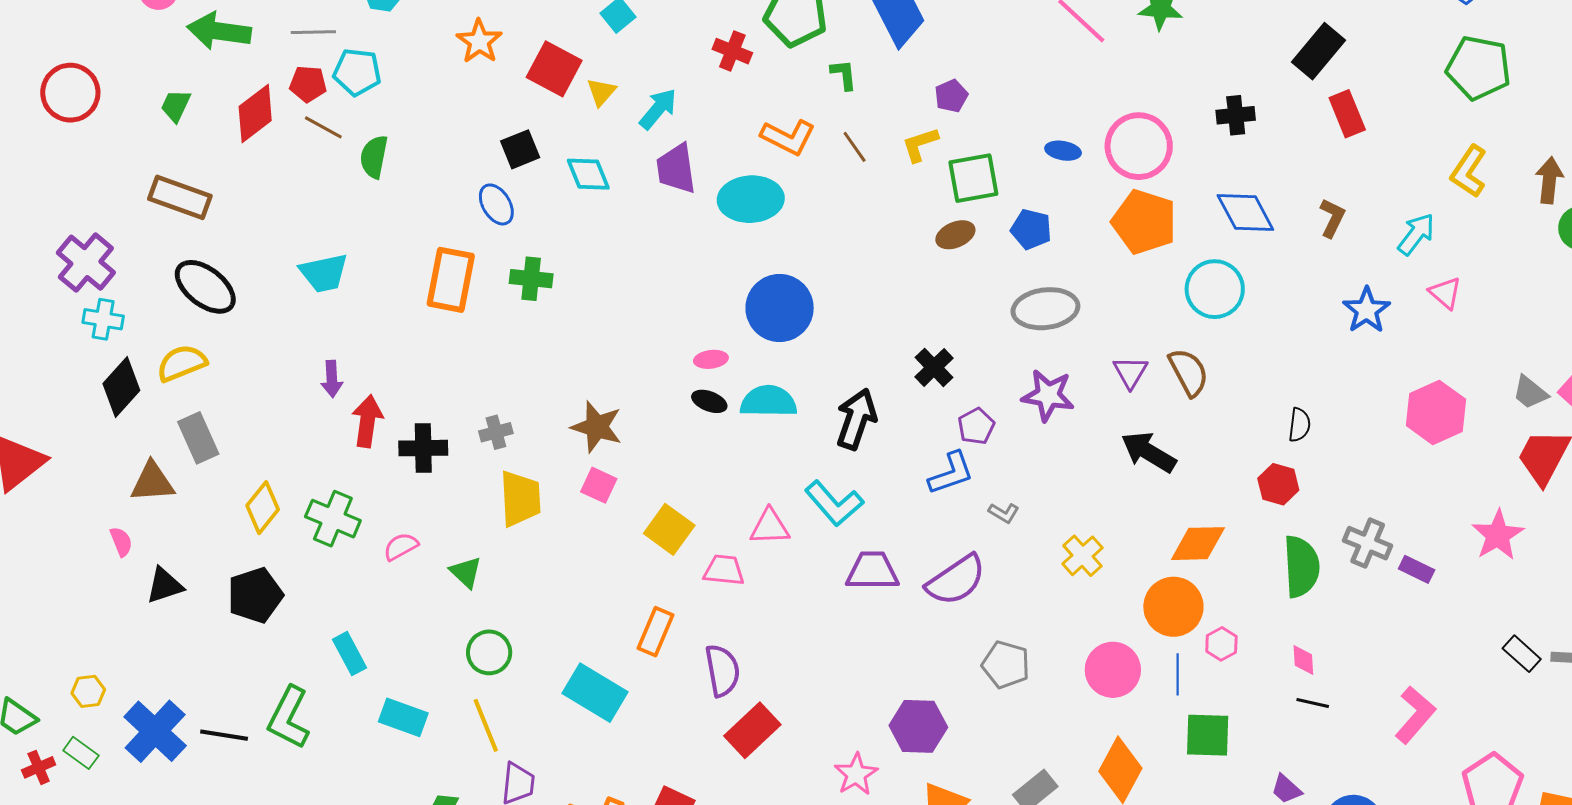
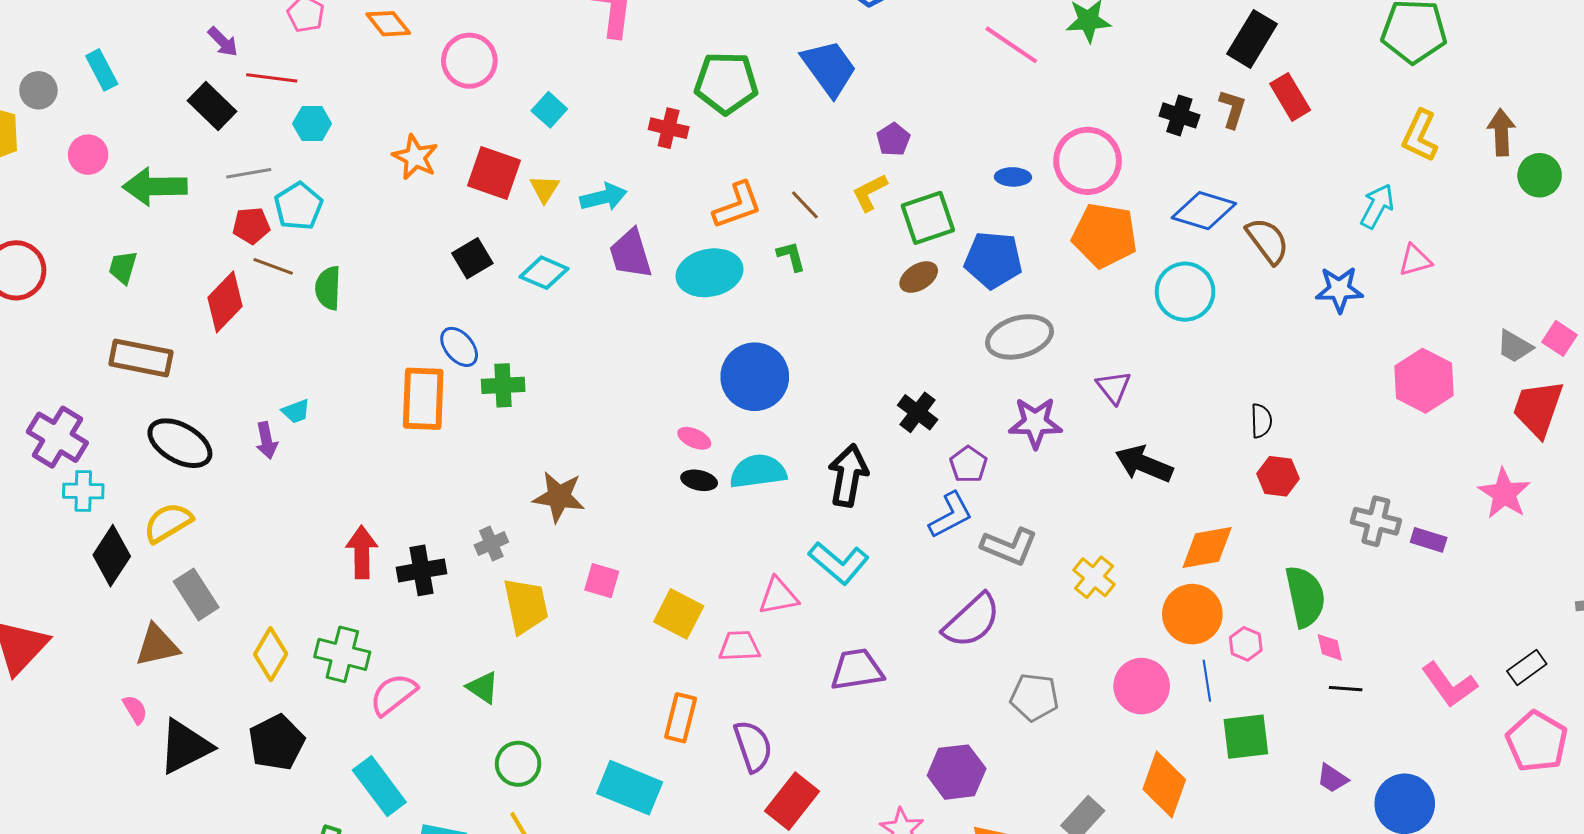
cyan pentagon: (357, 72) -> (298, 206), turned -30
green L-shape: (844, 75) -> (791, 256), moved
cyan arrow: (658, 109) -> (604, 197), turned 45
red diamond: (255, 114) -> (225, 302), moved
black cross: (1236, 115) -> (1179, 115), turned 33
orange L-shape: (788, 137) -> (737, 205), turned -38
cyan diamond: (588, 174) -> (544, 273), turned -36
blue ellipse: (496, 204) -> (459, 347), moved
blue diamond: (1245, 212) -> (1204, 211), turned -36
brown L-shape: (1332, 218) -> (1232, 109), moved
blue pentagon: (1031, 229) -> (993, 260), size x1.4
cyan trapezoid: (324, 273) -> (296, 411), size x0.6
pink triangle: (1445, 293) -> (1415, 260), turned -48
blue star: (1367, 310) -> (1339, 289), turned -30
pink ellipse: (711, 359) -> (694, 438), turned 40
brown semicircle: (1189, 372) -> (1267, 241), moved
purple arrow: (332, 379) -> (267, 440), moved
black semicircle: (1299, 425) -> (1261, 421), moved
brown star: (597, 427) -> (559, 497), moved
gray L-shape: (1004, 513) -> (1009, 547), size x1.8
pink semicircle: (401, 547) -> (393, 694), moved, size x1.4
green semicircle: (1301, 567) -> (1305, 596), moved
purple trapezoid: (872, 571) -> (857, 670), moved
black triangle: (165, 585) -> (185, 747), size x1.5
cyan rectangle: (349, 654) -> (379, 786), size x1.4
black rectangle: (1522, 654) -> (1527, 668), moved, turned -69
pink L-shape: (1415, 715) -> (1449, 685), turned 112

